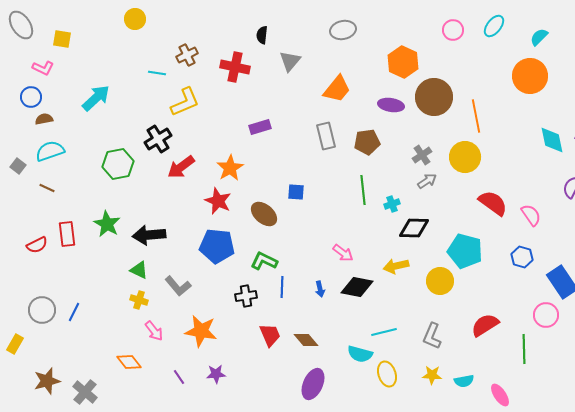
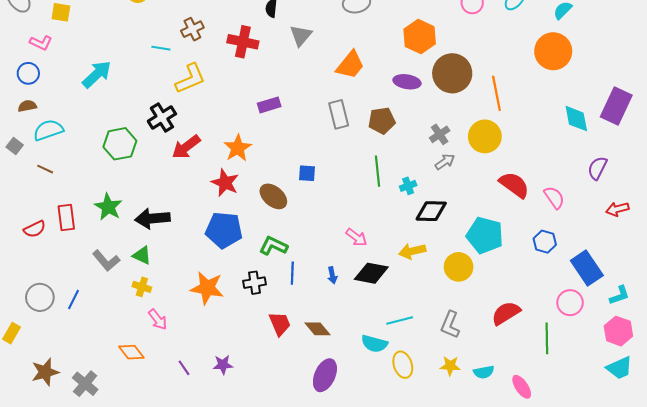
brown semicircle: (44, 119) -> (27, 106), moved
gray L-shape: (178, 286) -> (106, 261), moved
orange star: (201, 331) -> (207, 288), moved

